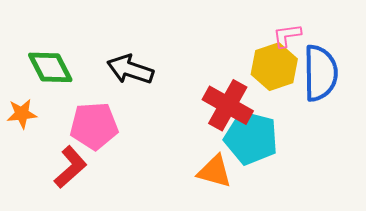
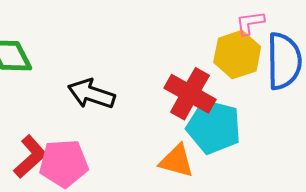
black arrow: (130, 69) -> (91, 94), moved
pink pentagon: (94, 126) -> (64, 163), moved

